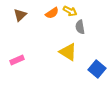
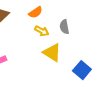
yellow arrow: (70, 11) -> (42, 31), moved

